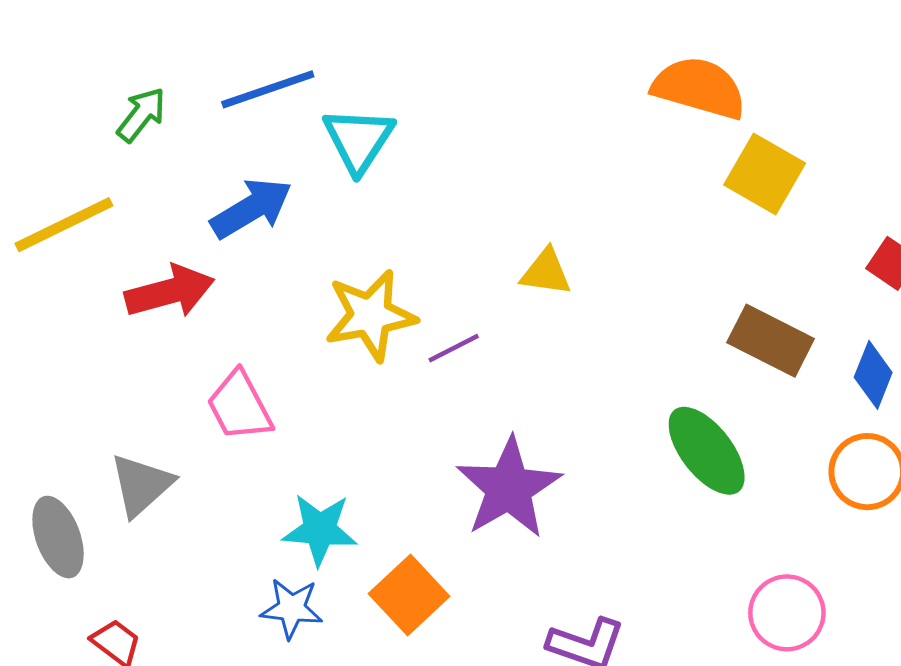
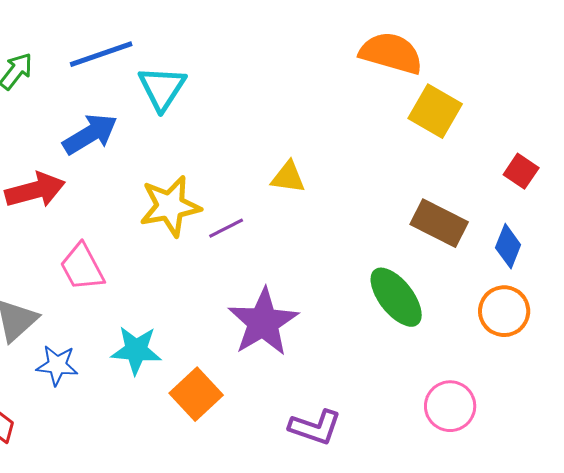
blue star: (292, 608) -> (57, 365), moved

